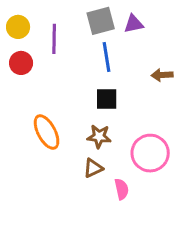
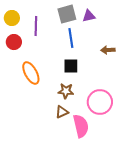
orange ellipse: (47, 132) -> (31, 73), moved
pink semicircle: (122, 189) -> (81, 126), size x1.6

